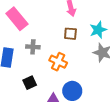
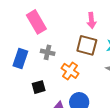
brown square: (70, 34) -> (87, 45), size x1.5

